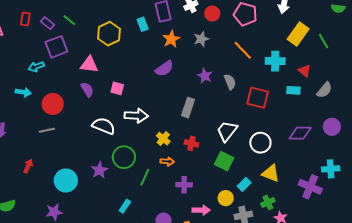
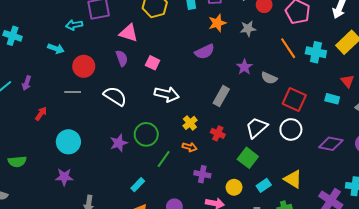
cyan cross: (275, 61) -> (316, 52), moved
gray semicircle: (230, 82) -> (269, 78), turned 126
white semicircle: (104, 126) -> (115, 96), moved
white circle: (260, 143) -> (291, 129), moved
red arrow: (28, 166) -> (41, 114), moved
cyan circle: (66, 181) -> (68, 142), moved
yellow circle: (226, 198) -> (234, 187), moved

